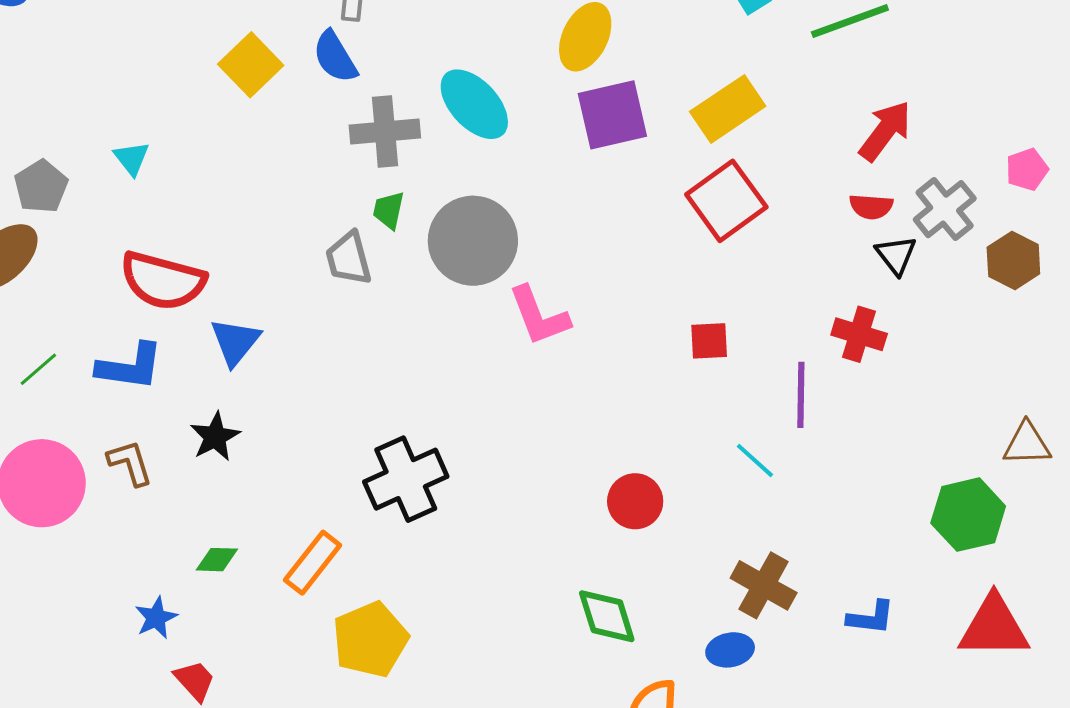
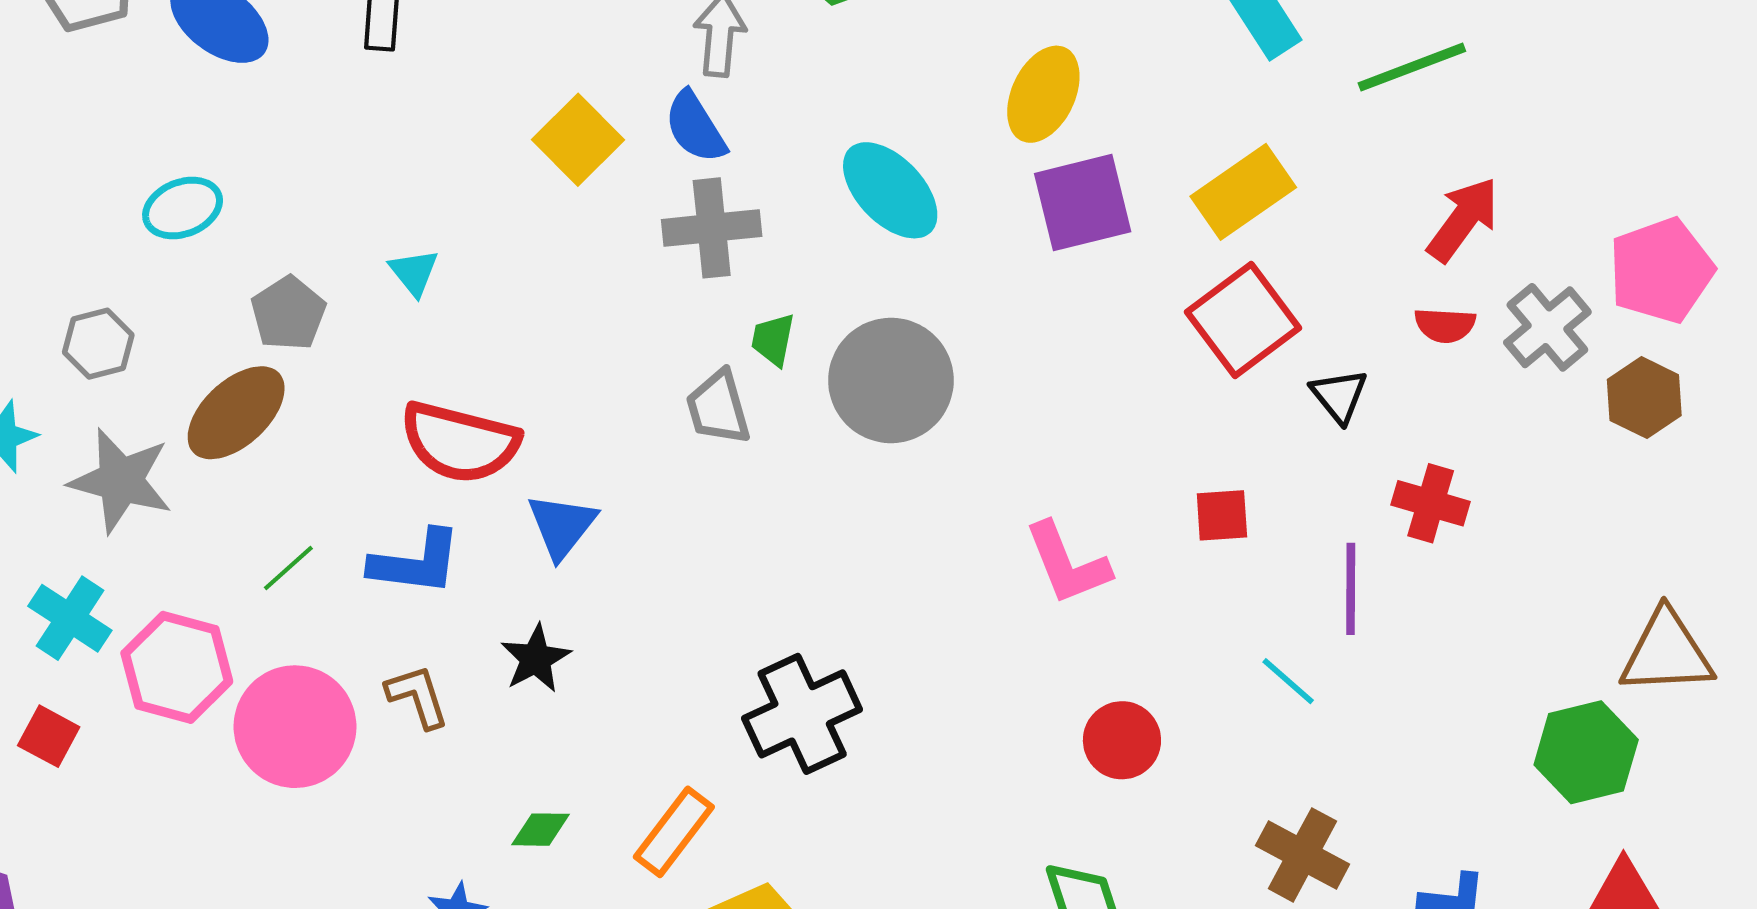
gray cross: (385, 132) -> (712, 228), moved
pink pentagon: (1027, 169) -> (1661, 270), size x1.8
black triangle: (896, 255) -> (1339, 396), moved
pink L-shape: (539, 316) -> (1067, 563), moved
brown triangle: (1027, 444) -> (1667, 653), size x1.4

